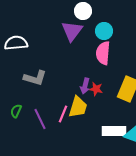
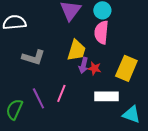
yellow trapezoid: (78, 107) -> (76, 50), moved
green semicircle: (16, 111) -> (14, 109), moved, size x1.5
white rectangle: (114, 131) -> (106, 96), moved

